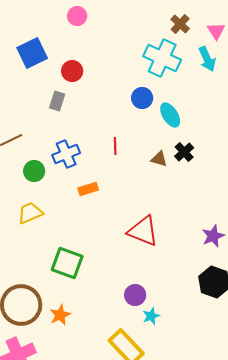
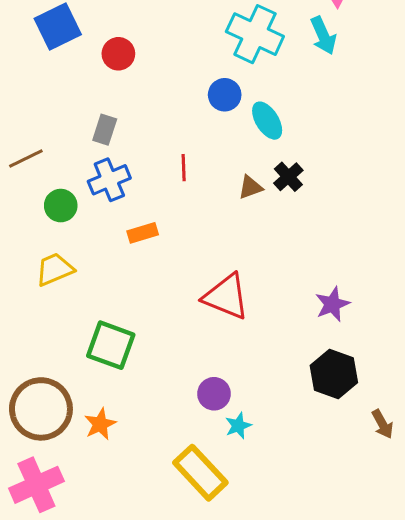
gray rectangle: (57, 101) -> (105, 130), moved
brown triangle: (159, 159) -> (250, 187), turned -36

